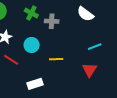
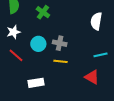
white semicircle: (85, 14) -> (96, 21), turned 54
gray cross: (52, 21) -> (60, 43), moved
red triangle: (90, 70) -> (92, 77), turned -42

